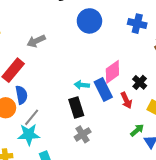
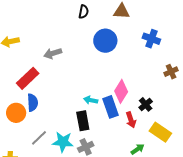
blue cross: (137, 24) -> (151, 39), moved
pink diamond: (112, 72) -> (121, 91), turned -30
gray line: (32, 117) -> (39, 138), moved
cyan star: (29, 134) -> (63, 142), moved

